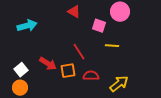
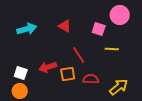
red triangle: (74, 12) -> (65, 26), moved
red arrow: (48, 64) -> (48, 67), turned 132
white square: (21, 70) -> (21, 73), turned -32

